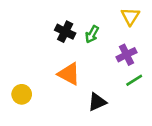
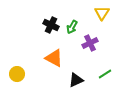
purple cross: (127, 55) -> (90, 43), moved
green line: (134, 80) -> (105, 74), moved

